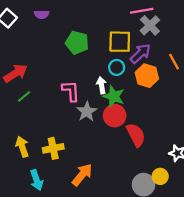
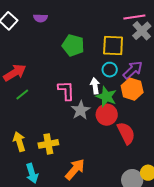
purple arrow: (141, 54) -> (133, 70), moved
orange hexagon: (147, 76) -> (132, 89), moved

